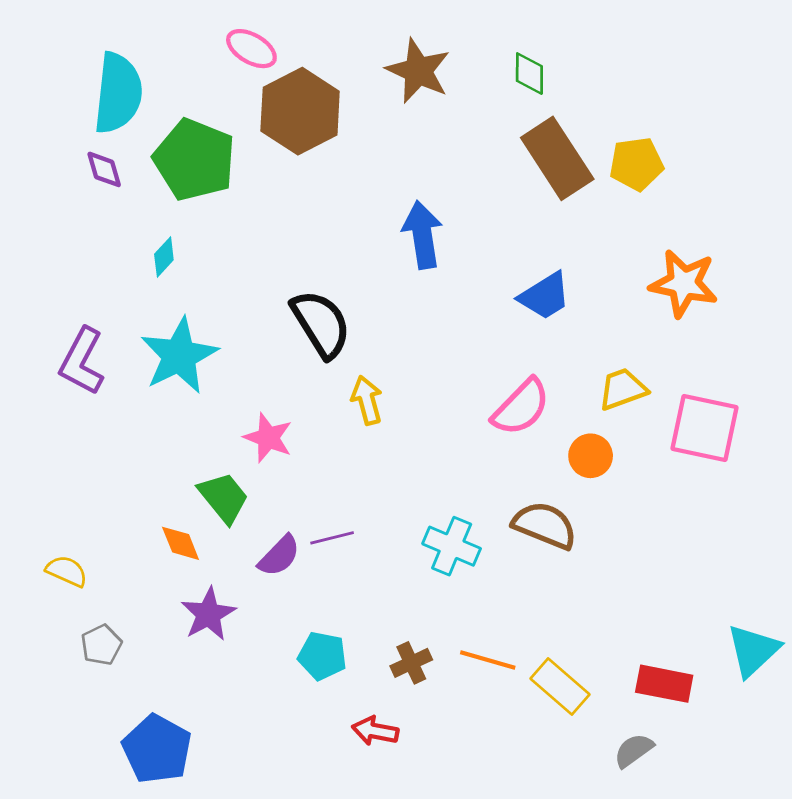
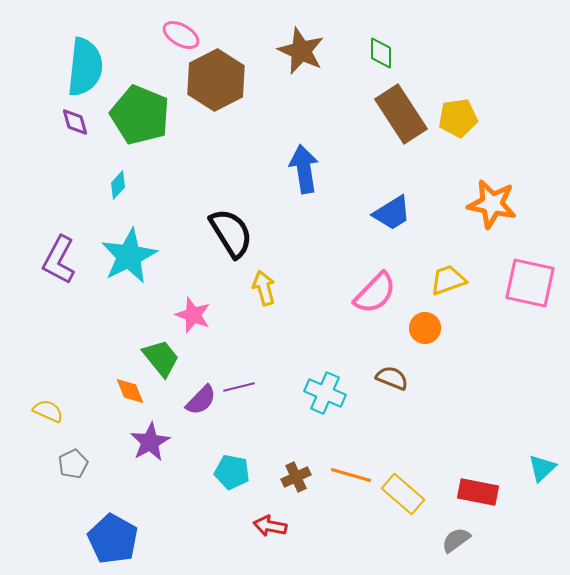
pink square: (705, 428) -> (530, 283), moved
brown semicircle: (545, 525) -> (392, 378), size x0.7
cyan triangle: (753, 650) -> (542, 468), size x0.7

